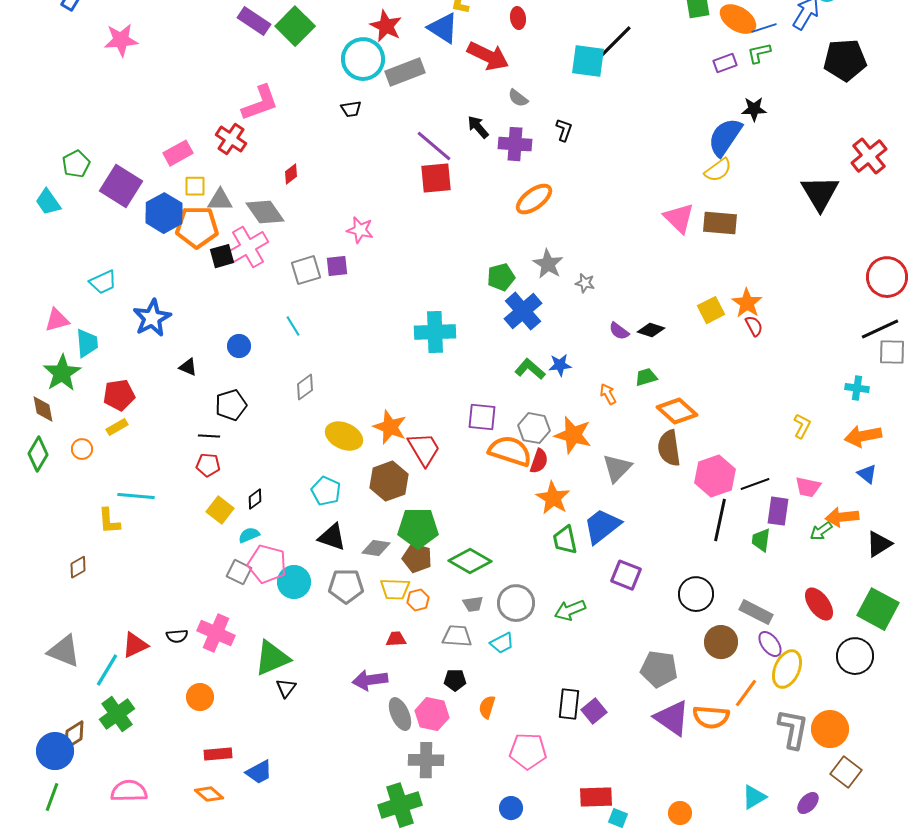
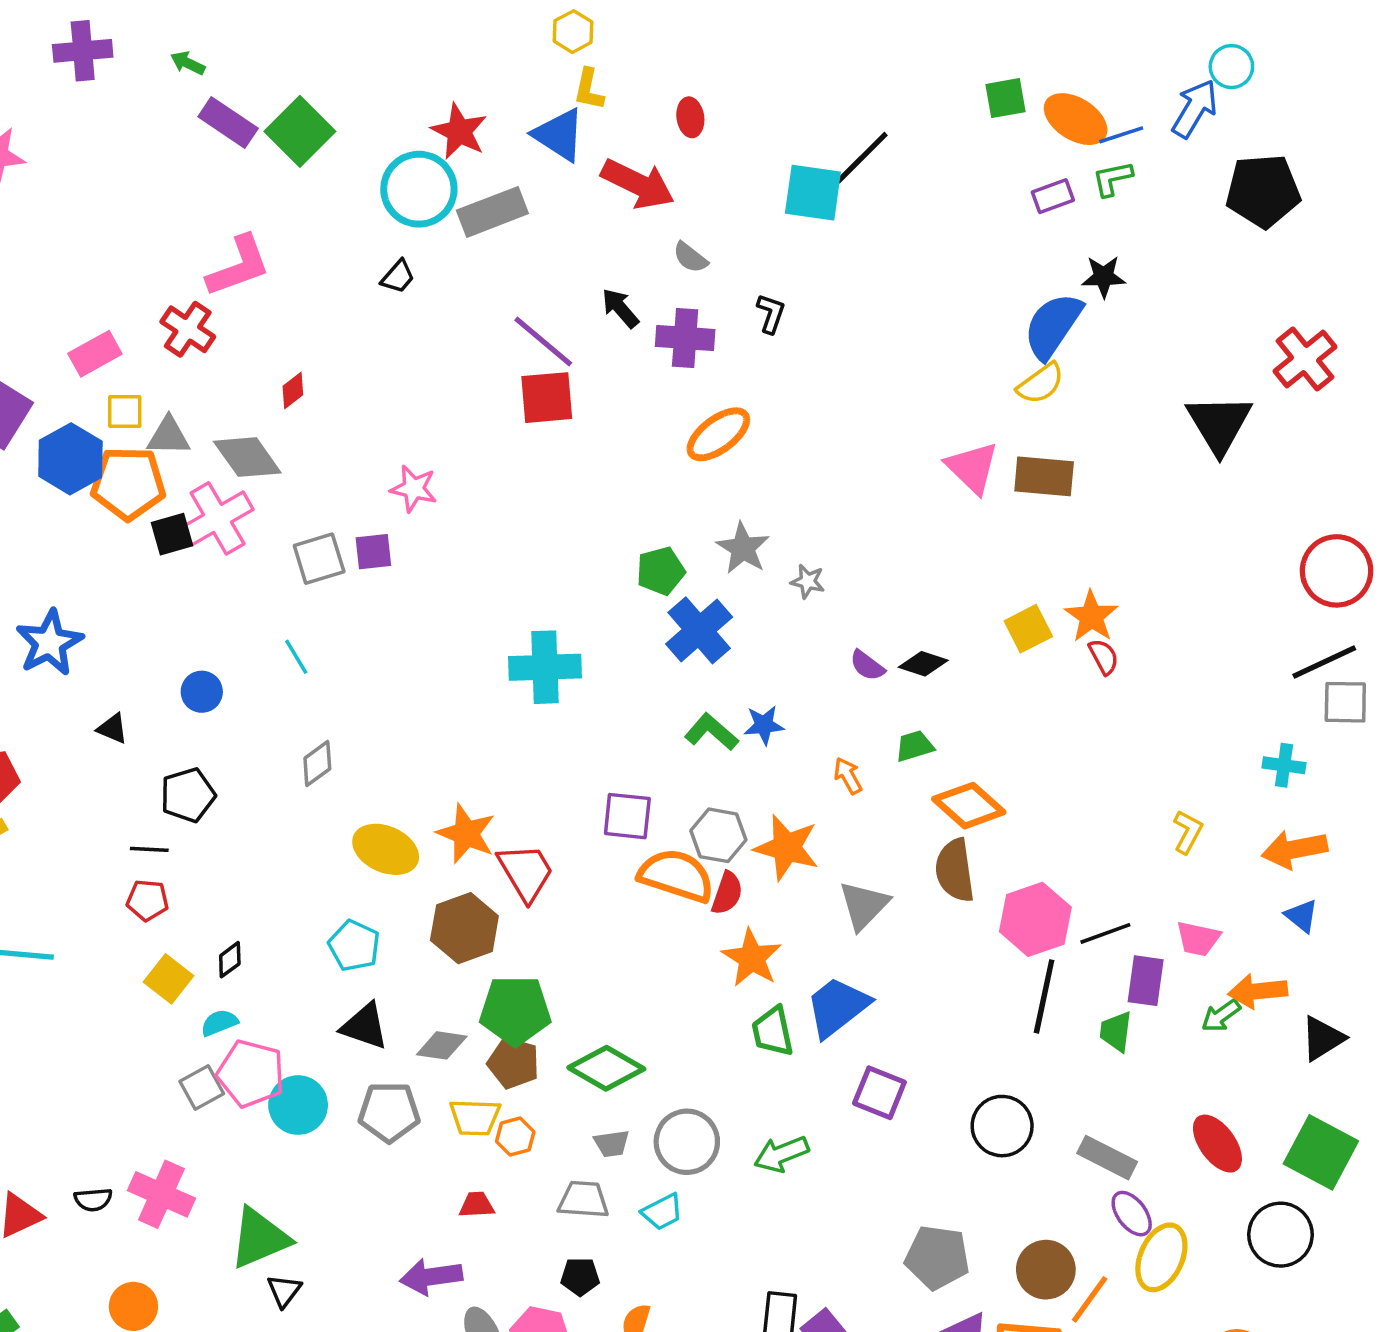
black trapezoid: (351, 109) -> (398, 277), turned -40
gray square: (239, 572) -> (202, 1087), turned 35
brown circle: (721, 642) -> (1046, 1270), moved

